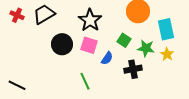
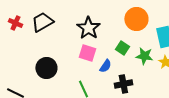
black circle: (62, 44) -> (46, 68), moved
black cross: (133, 69) -> (123, 84), moved

